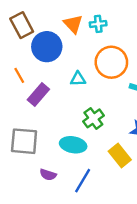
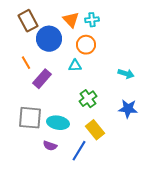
orange circle: (111, 62) -> (86, 45), moved, size x0.7
cyan ellipse: (73, 145) -> (58, 123), moved
yellow rectangle: (120, 156) -> (95, 130), moved

